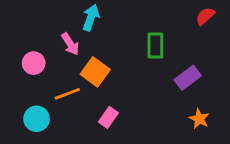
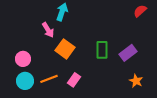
green rectangle: (155, 45) -> (102, 50), moved
pink circle: (34, 63) -> (23, 59), moved
orange line: (67, 94) -> (49, 79), moved

